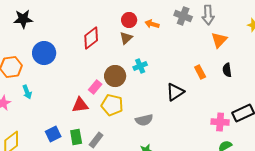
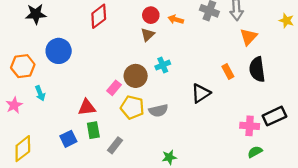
red diamond: (91, 38) -> (99, 16), moved
black semicircle: (227, 70) -> (257, 69), size x1.6
red triangle: (80, 105) -> (87, 107), moved
gray semicircle: (144, 120) -> (158, 111), moved
green rectangle: (76, 137) -> (93, 130), moved

